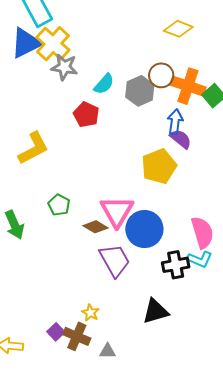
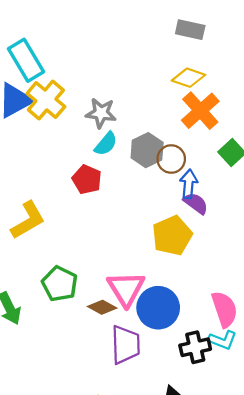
gray star: (64, 67) -> (101, 113), moved
brown circle: (161, 75) -> (171, 159), moved
orange cross: (188, 86) -> (200, 111), moved, turned 32
green pentagon: (59, 205) -> (60, 284), size x1.4
purple trapezoid: (115, 260) -> (125, 345), turned 30

